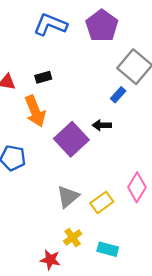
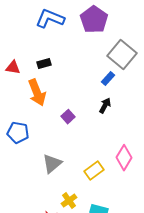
black arrow: (102, 125) -> (105, 106), moved, turned 119
purple square: (71, 139) -> (68, 117), size x0.5
gray triangle: (68, 197) -> (52, 164), moved

